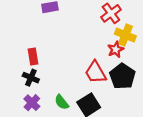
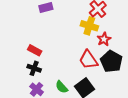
yellow cross: (125, 35) -> (89, 26), moved
red rectangle: (33, 56) -> (35, 50), turned -48

